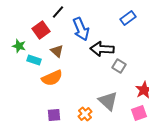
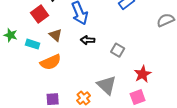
green star: (19, 46) -> (11, 35), moved
black arrow: (102, 49) -> (88, 40), moved, size x0.6

